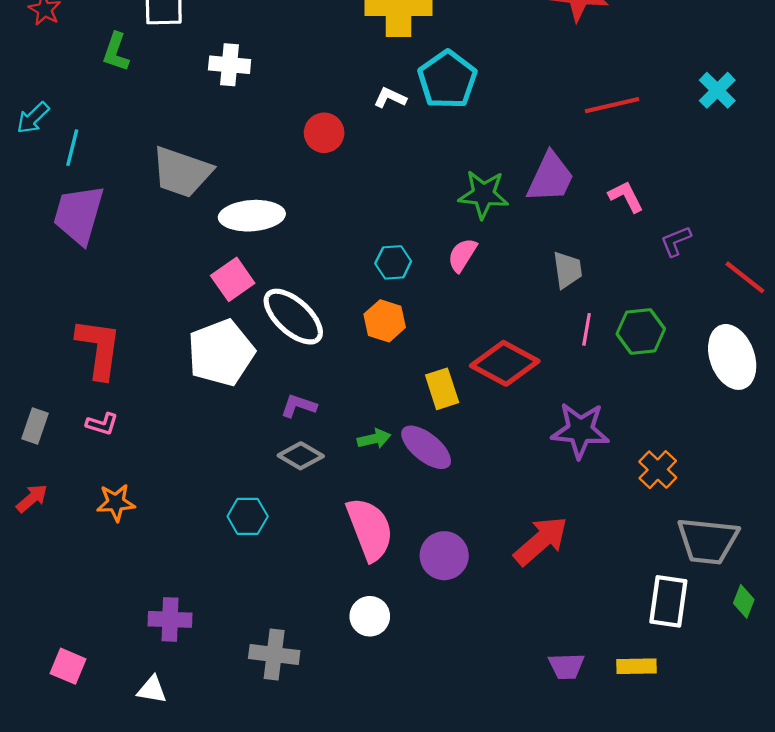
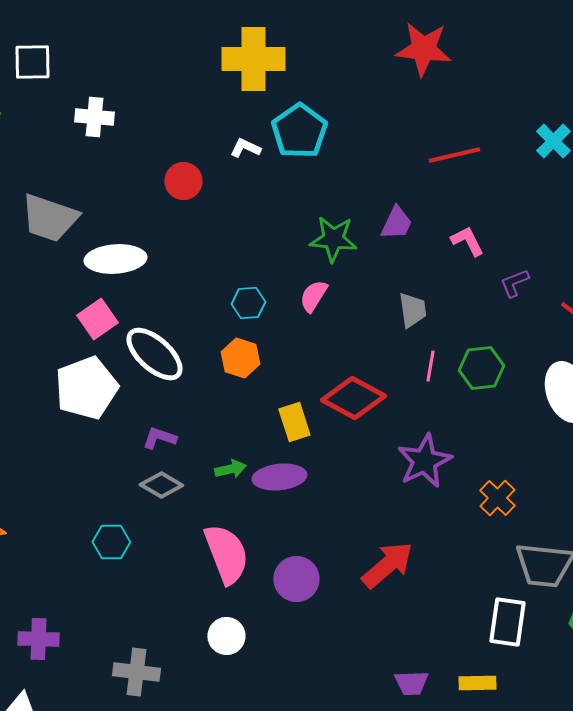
purple trapezoid: (550, 177) -> (396, 223), size x0.7
purple star: (580, 430) -> (424, 461), turned -30
purple ellipse: (426, 447) -> (279, 477), turned -45

